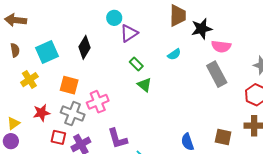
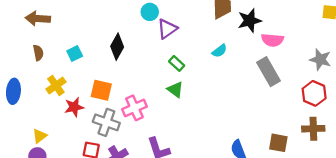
cyan square: (47, 52) -> (75, 54), size x0.6
green triangle: (144, 85) -> (175, 90), moved
red star: (42, 113) -> (74, 107), moved

